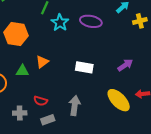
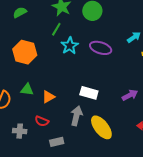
orange triangle: (42, 62) -> (48, 97), moved
yellow ellipse: (119, 100) -> (101, 127), moved
gray arrow: (75, 106) -> (77, 116), moved
gray rectangle: (48, 120) -> (57, 142), moved

